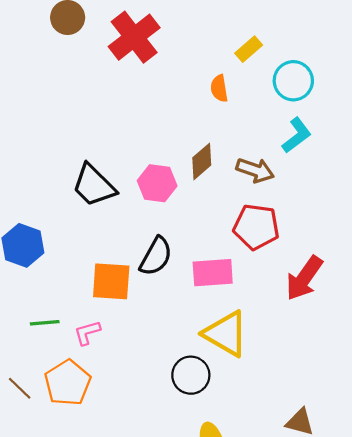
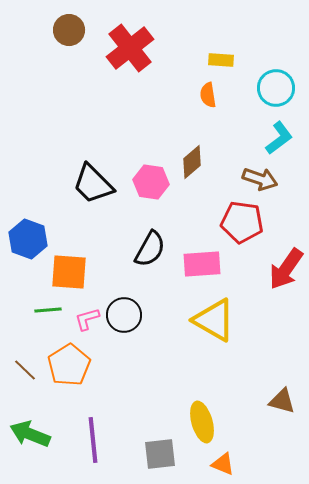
yellow rectangle: (249, 49) -> (221, 60), moved, turned 45
brown arrow: (255, 170) -> (260, 179), moved
orange square: (111, 281) -> (69, 272), moved
black circle: (191, 375) -> (124, 315), moved

